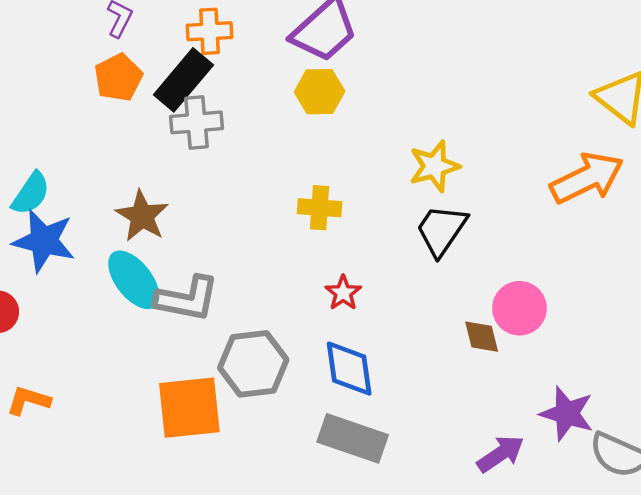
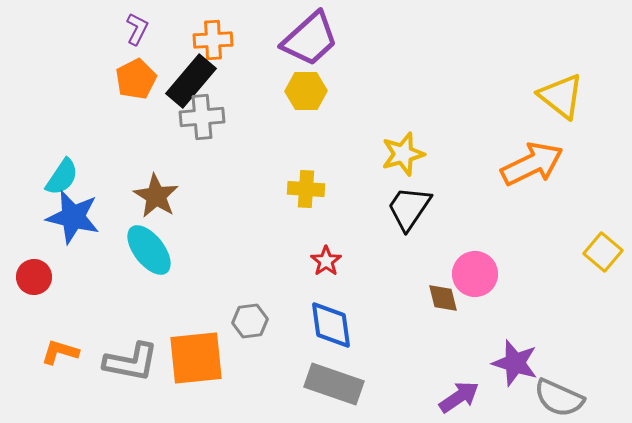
gray L-shape: (187, 299) -> (131, 362), moved
gray hexagon: (253, 364) -> (250, 321), size x0.6

